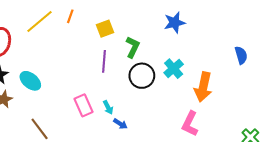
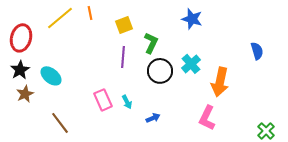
orange line: (70, 16) -> (90, 13), turned -32
blue star: (175, 23) -> (192, 19), turned 30
blue arrow: (120, 124) -> (153, 118), moved, turned -56

